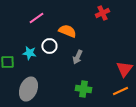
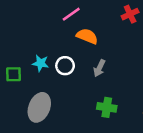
pink line: (36, 18) -> (71, 14), moved
white circle: (49, 46) -> (65, 66), moved

